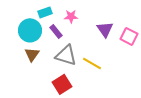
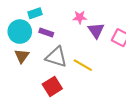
pink star: (71, 16) -> (80, 17), moved
purple rectangle: (56, 31) -> (46, 33), turned -32

